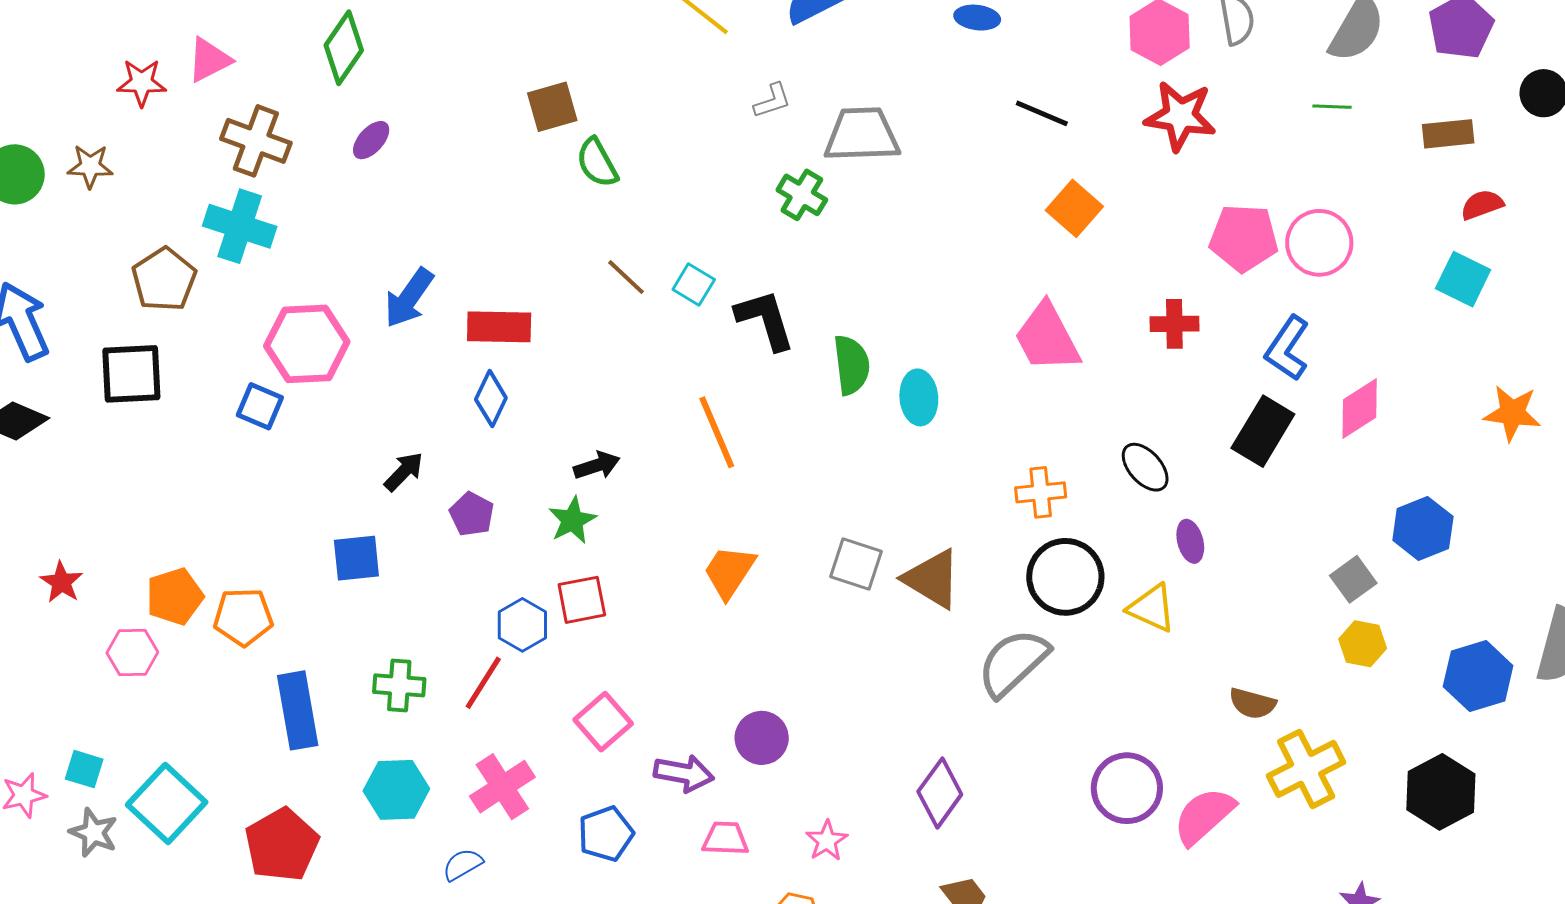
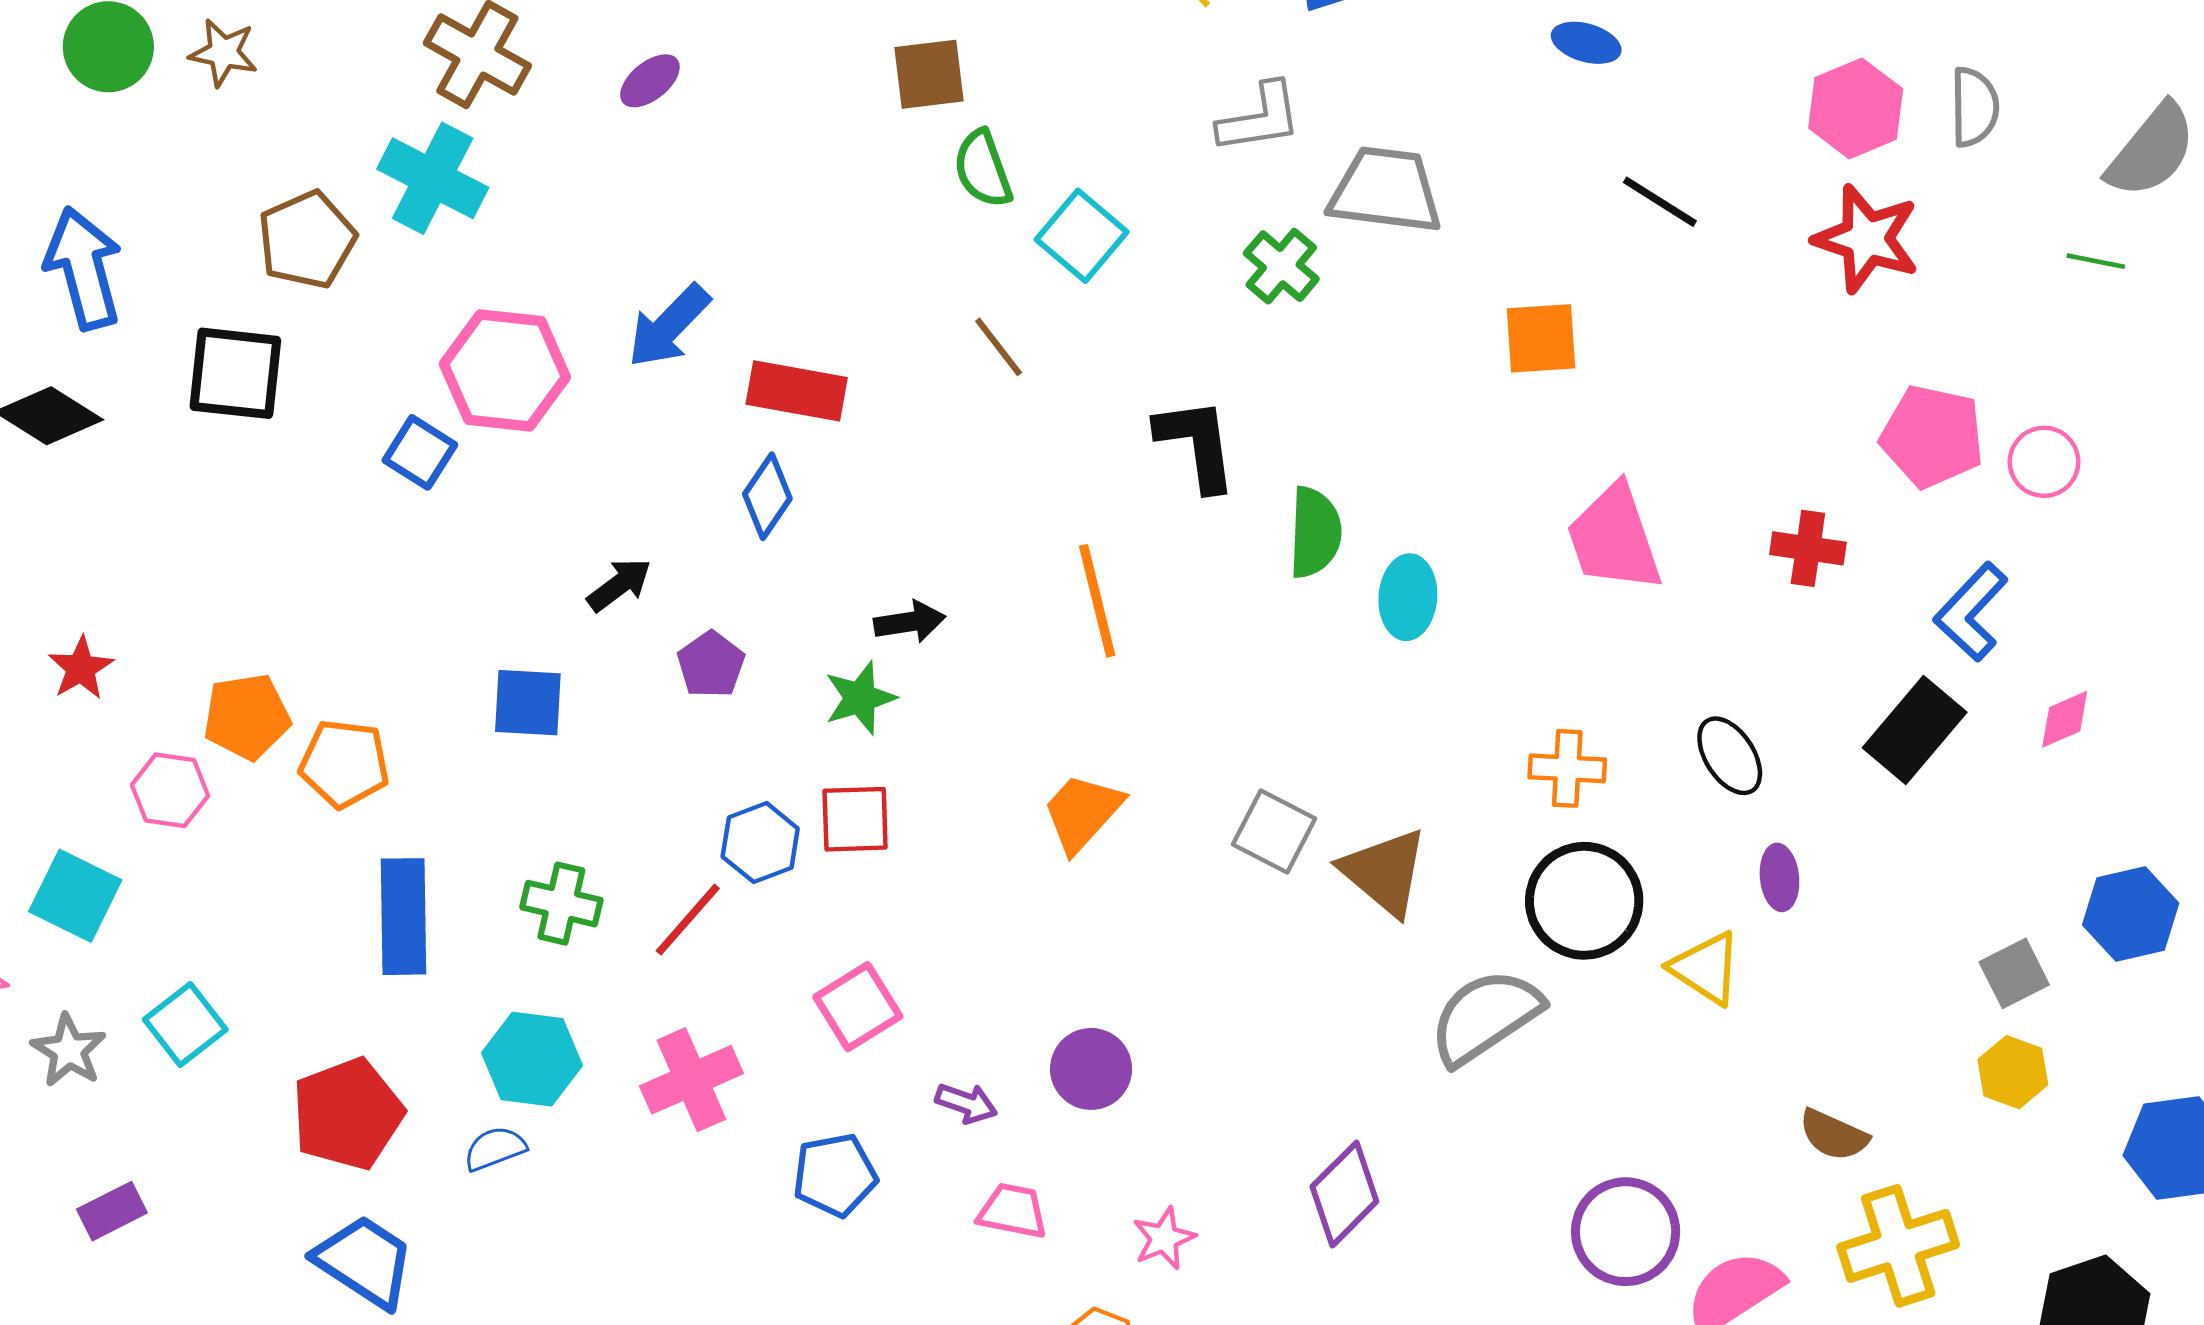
gray L-shape: (772, 101) -> (1260, 118), size x1.5
orange square: (1074, 208) -> (1541, 338), moved, turned 36
pink circle: (1319, 243) -> (2044, 462), size x0.7
cyan square: (694, 284) -> (1082, 236), moved, size x1.4
pink diamond: (1360, 408) -> (2065, 719), size x0.7
cyan square: (84, 769) -> (75, 896), moved, size x1.5
purple arrow: (684, 773) -> (966, 1103), size x0.7
cyan square: (167, 804) -> (185, 1025), size x0.7
blue semicircle: (463, 865) -> (495, 1149), moved

